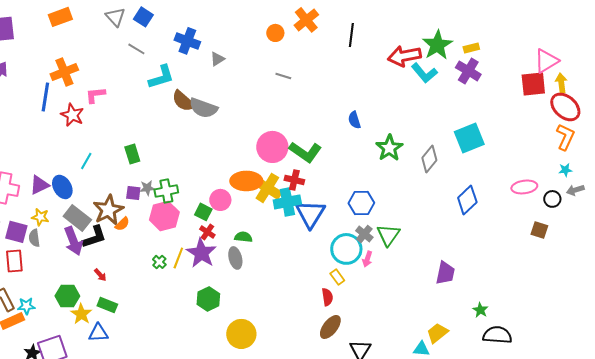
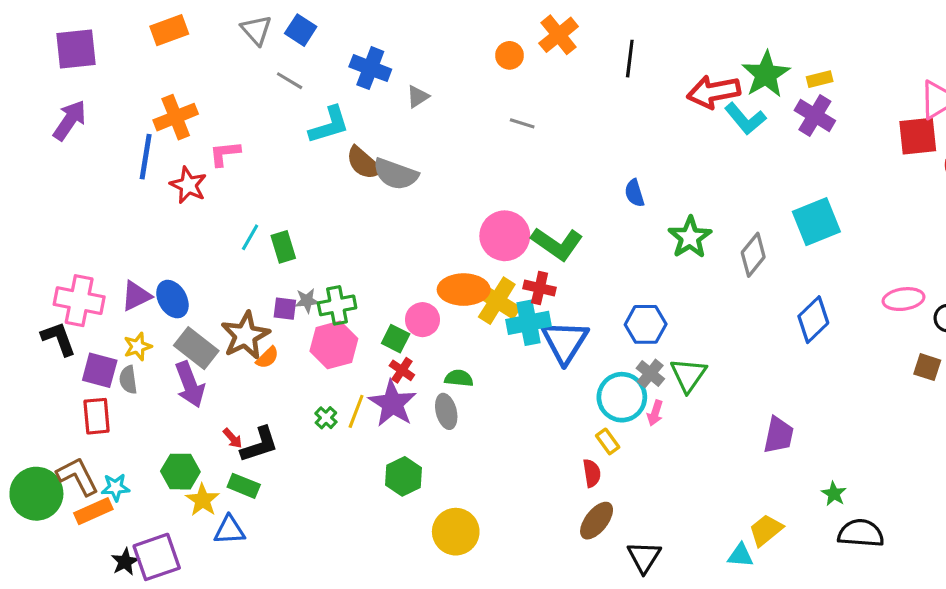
cyan line: (86, 161) -> (250, 237), moved
yellow star: (40, 217) -> (138, 347), turned -30
black L-shape: (94, 237) -> (260, 445), moved

